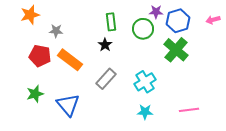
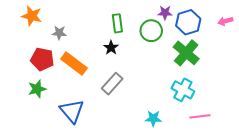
orange star: (30, 15) -> (32, 16), turned 30
cyan cross: (145, 82) -> (183, 90), moved, turned -30
green star: (35, 94) -> (37, 89), moved

